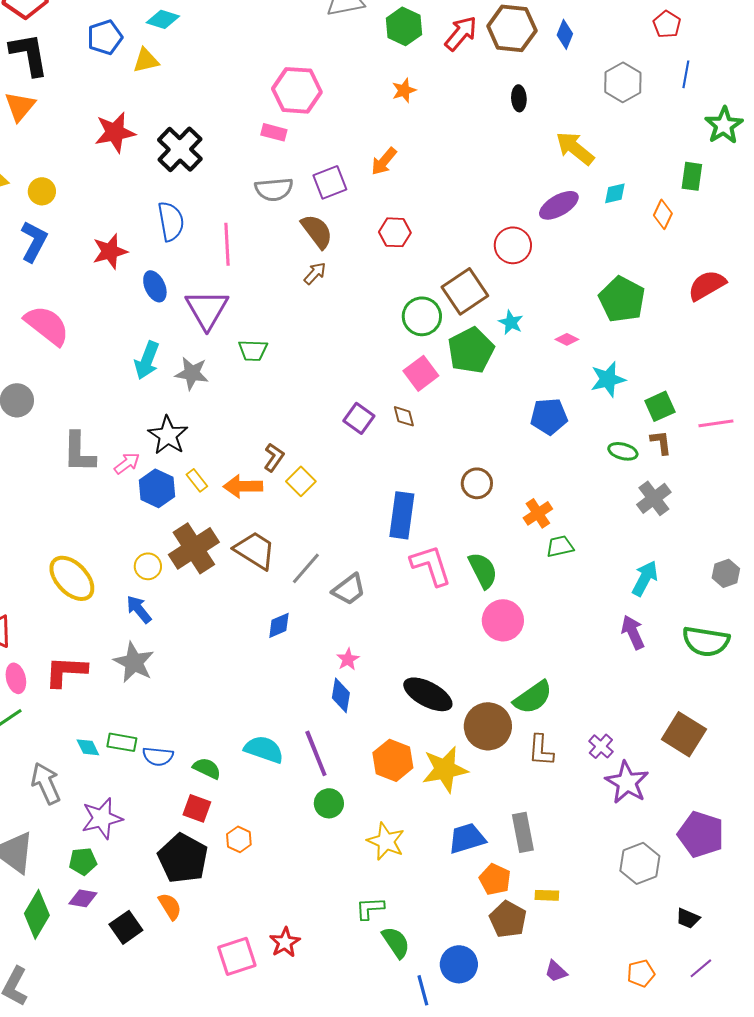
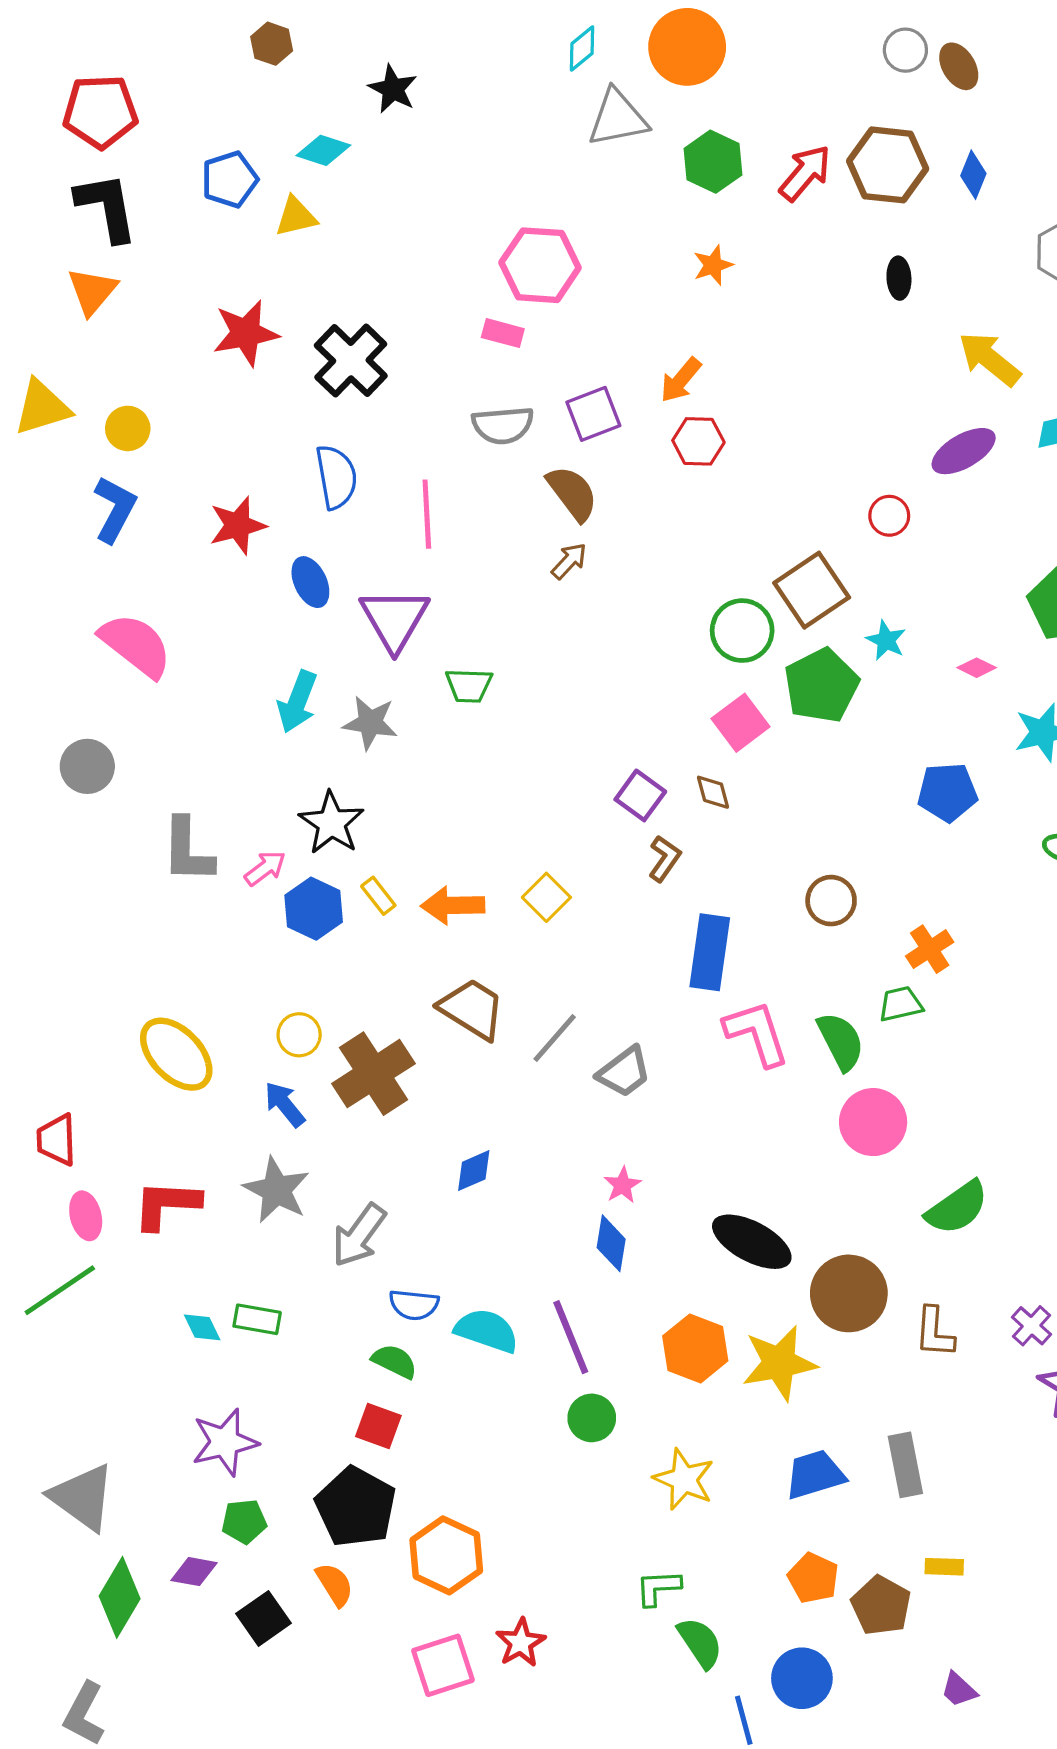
red hexagon: (395, 232) -> (698, 441), moved
red circle: (513, 245) -> (889, 516), size x0.7
brown L-shape: (274, 457) -> (665, 859), moved
green trapezoid: (560, 546) -> (901, 1004), moved
brown cross: (194, 548) -> (373, 1074), moved
blue diamond: (279, 625) -> (474, 1171), moved
green semicircle: (533, 697) -> (957, 1208), moved
blue semicircle: (158, 756) -> (414, 1305), moved
gray arrow: (46, 783) -> (359, 1235), moved, turned -120
orange hexagon: (239, 839) -> (446, 1555), moved, size x1.8
green pentagon: (83, 861) -> (244, 1521), moved
orange pentagon: (495, 879) -> (813, 1578), moved

